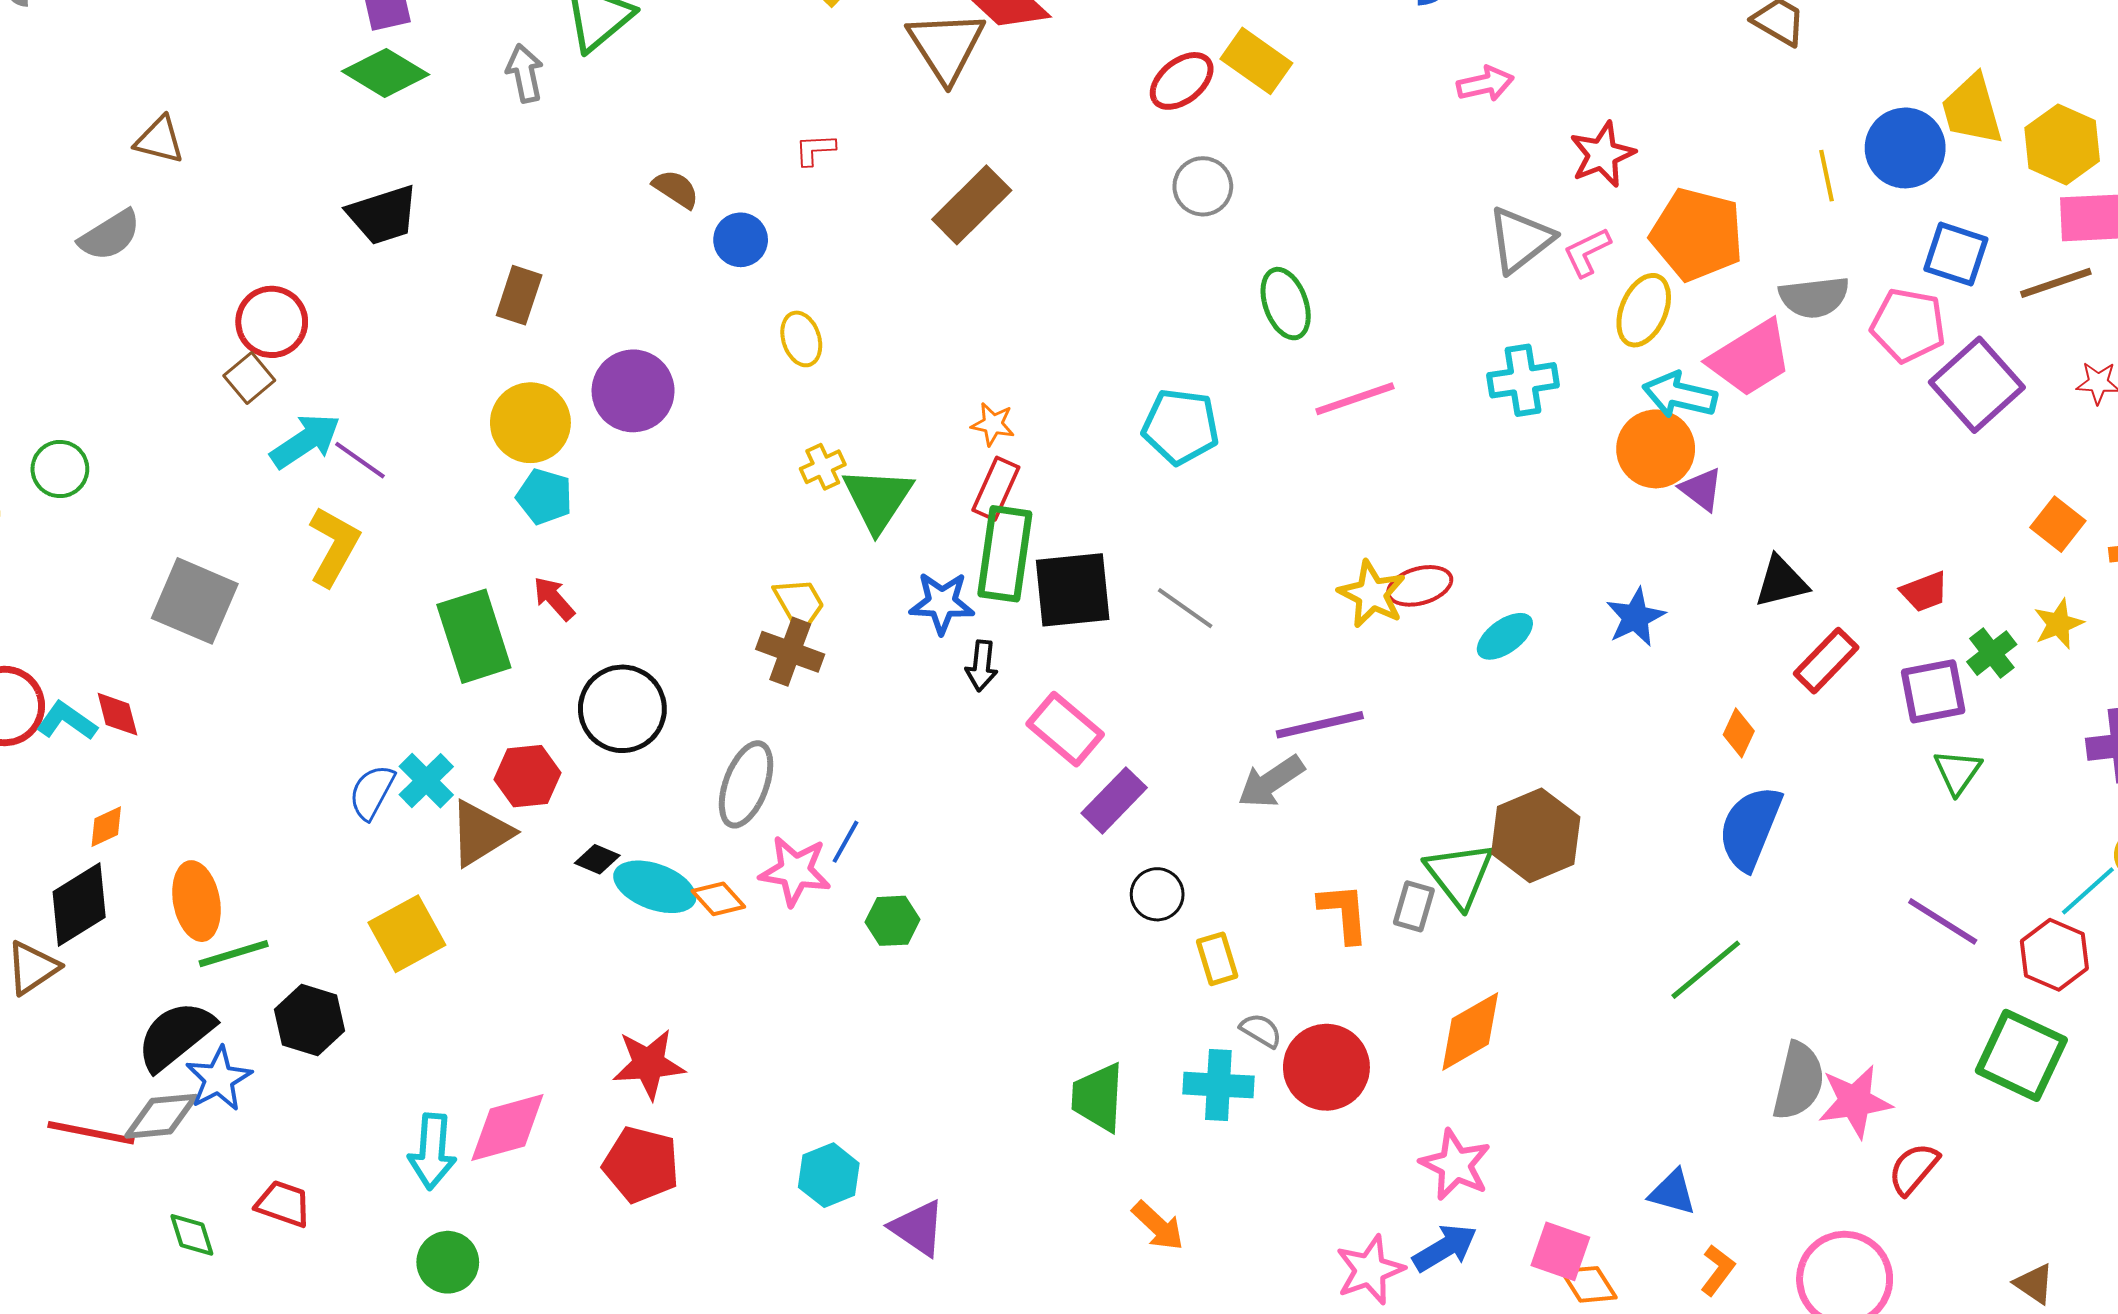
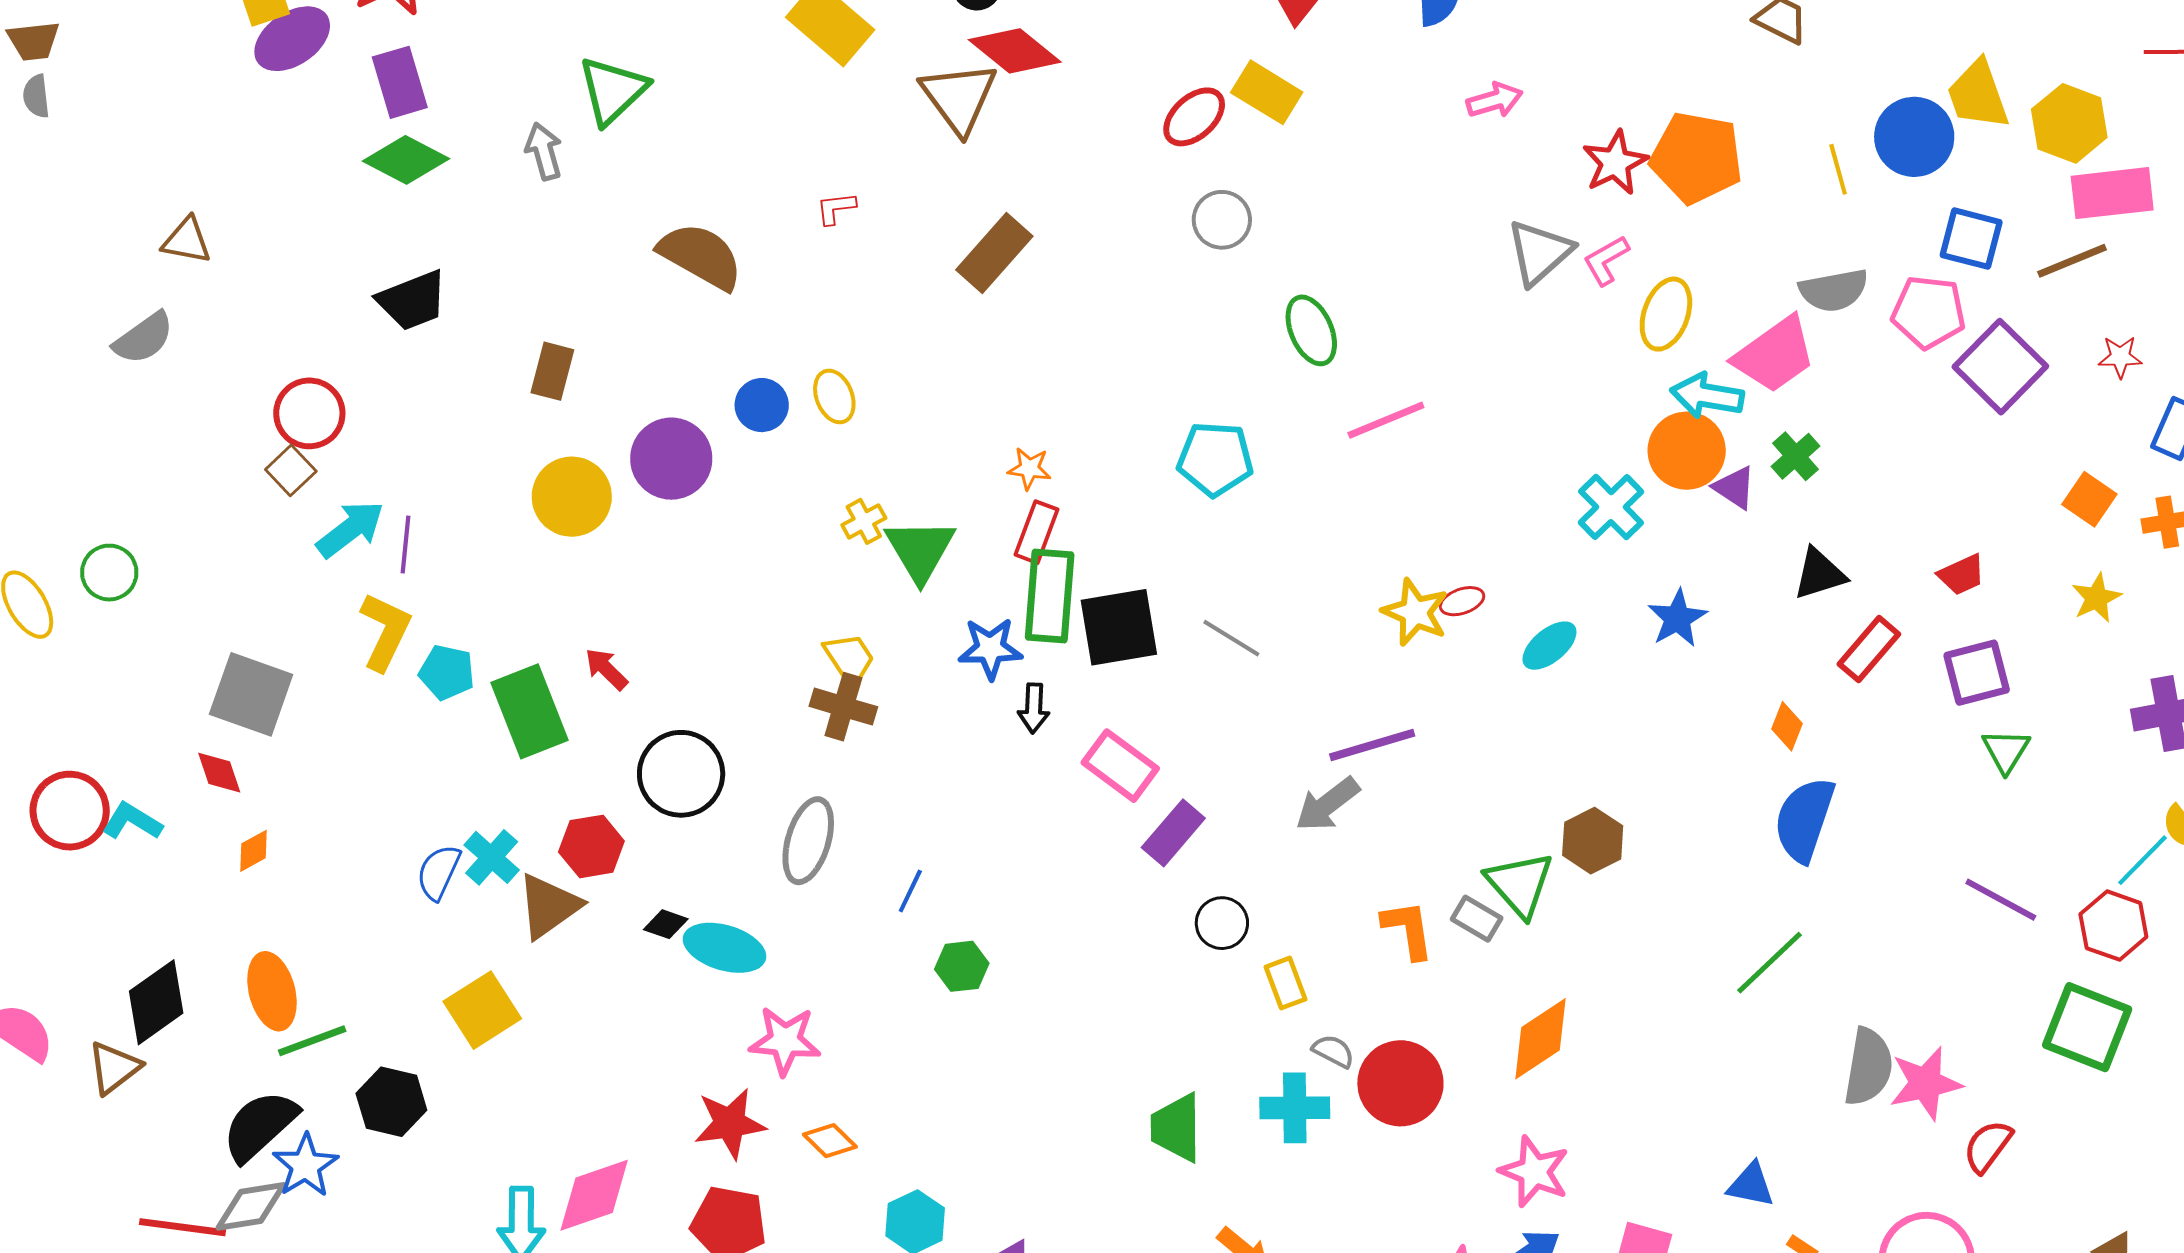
brown semicircle: (676, 189) -> (701, 256), size x1.8
orange pentagon: (1697, 235) -> (1697, 158), moved
blue circle: (741, 240) -> (762, 405), moved
cyan cross: (1523, 380) -> (1611, 507), moved, turned -32
purple line: (360, 460) -> (406, 545), turned 64
cyan pentagon: (544, 497) -> (447, 672), moved
red ellipse: (1420, 586) -> (1462, 601), size x0.7
green cross: (1992, 653) -> (1795, 456), moved
red diamond: (117, 714) -> (219, 773), moved
orange diamond: (106, 827) -> (254, 851), moved
brown hexagon: (1536, 835) -> (1593, 841), size x0.7
pink star: (795, 871) -> (785, 1041), moved
orange diamond: (718, 899) -> (830, 1141), moved
gray rectangle: (1414, 906) -> (1477, 919), turned -72

